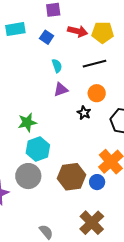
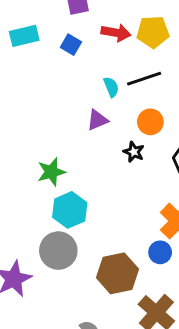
cyan semicircle: (57, 66) -> (111, 87), moved
brown hexagon: (72, 177) -> (117, 273), moved

